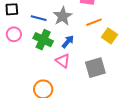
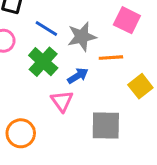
orange line: (94, 22) -> (111, 58), moved

